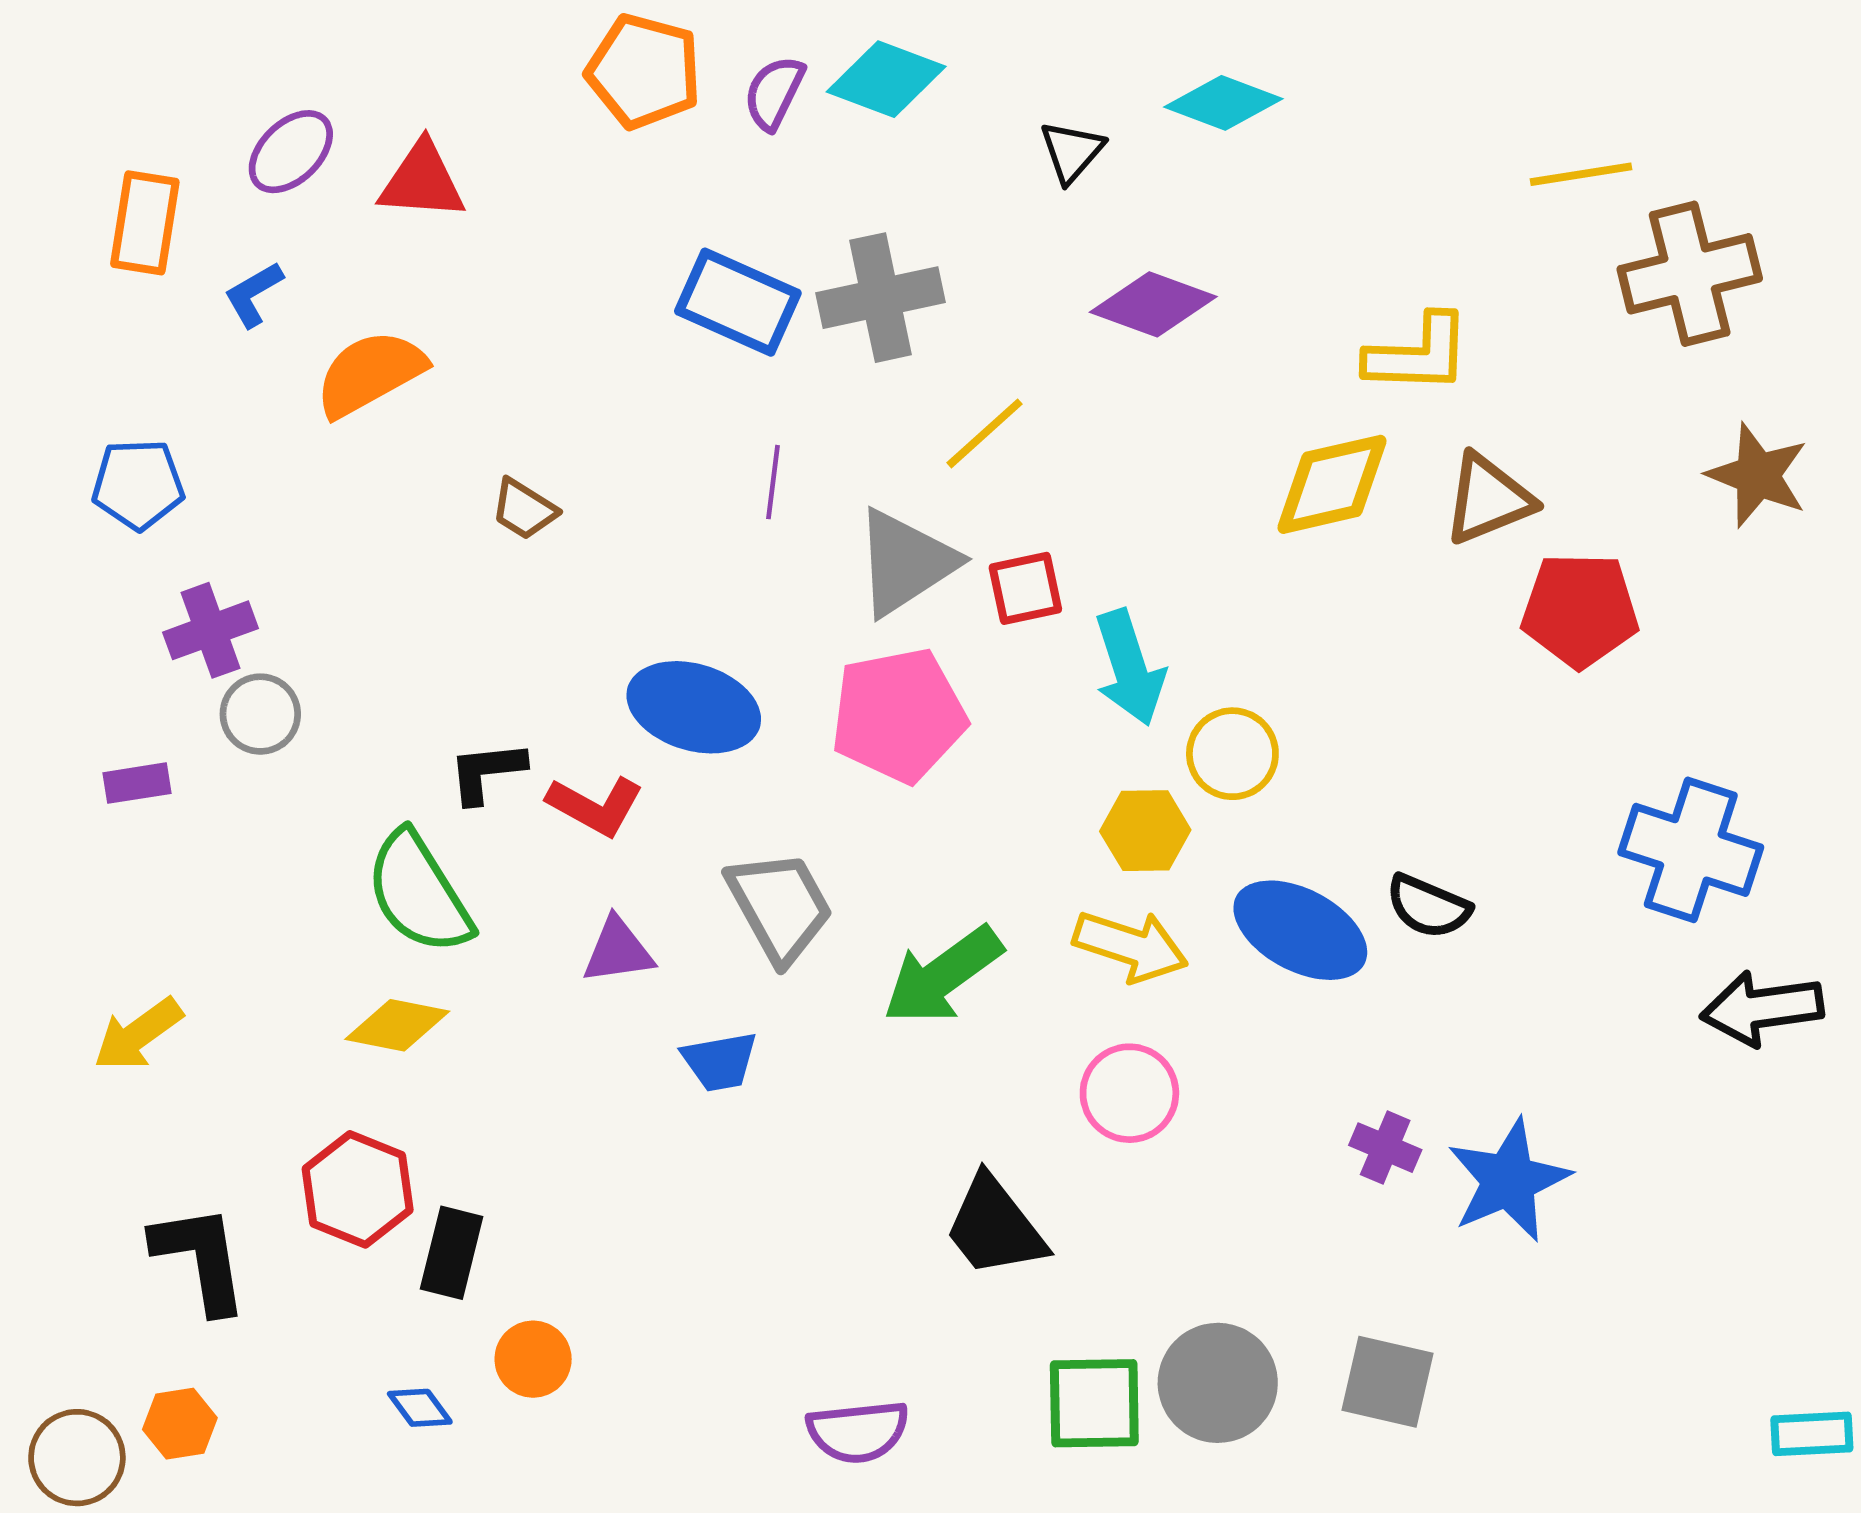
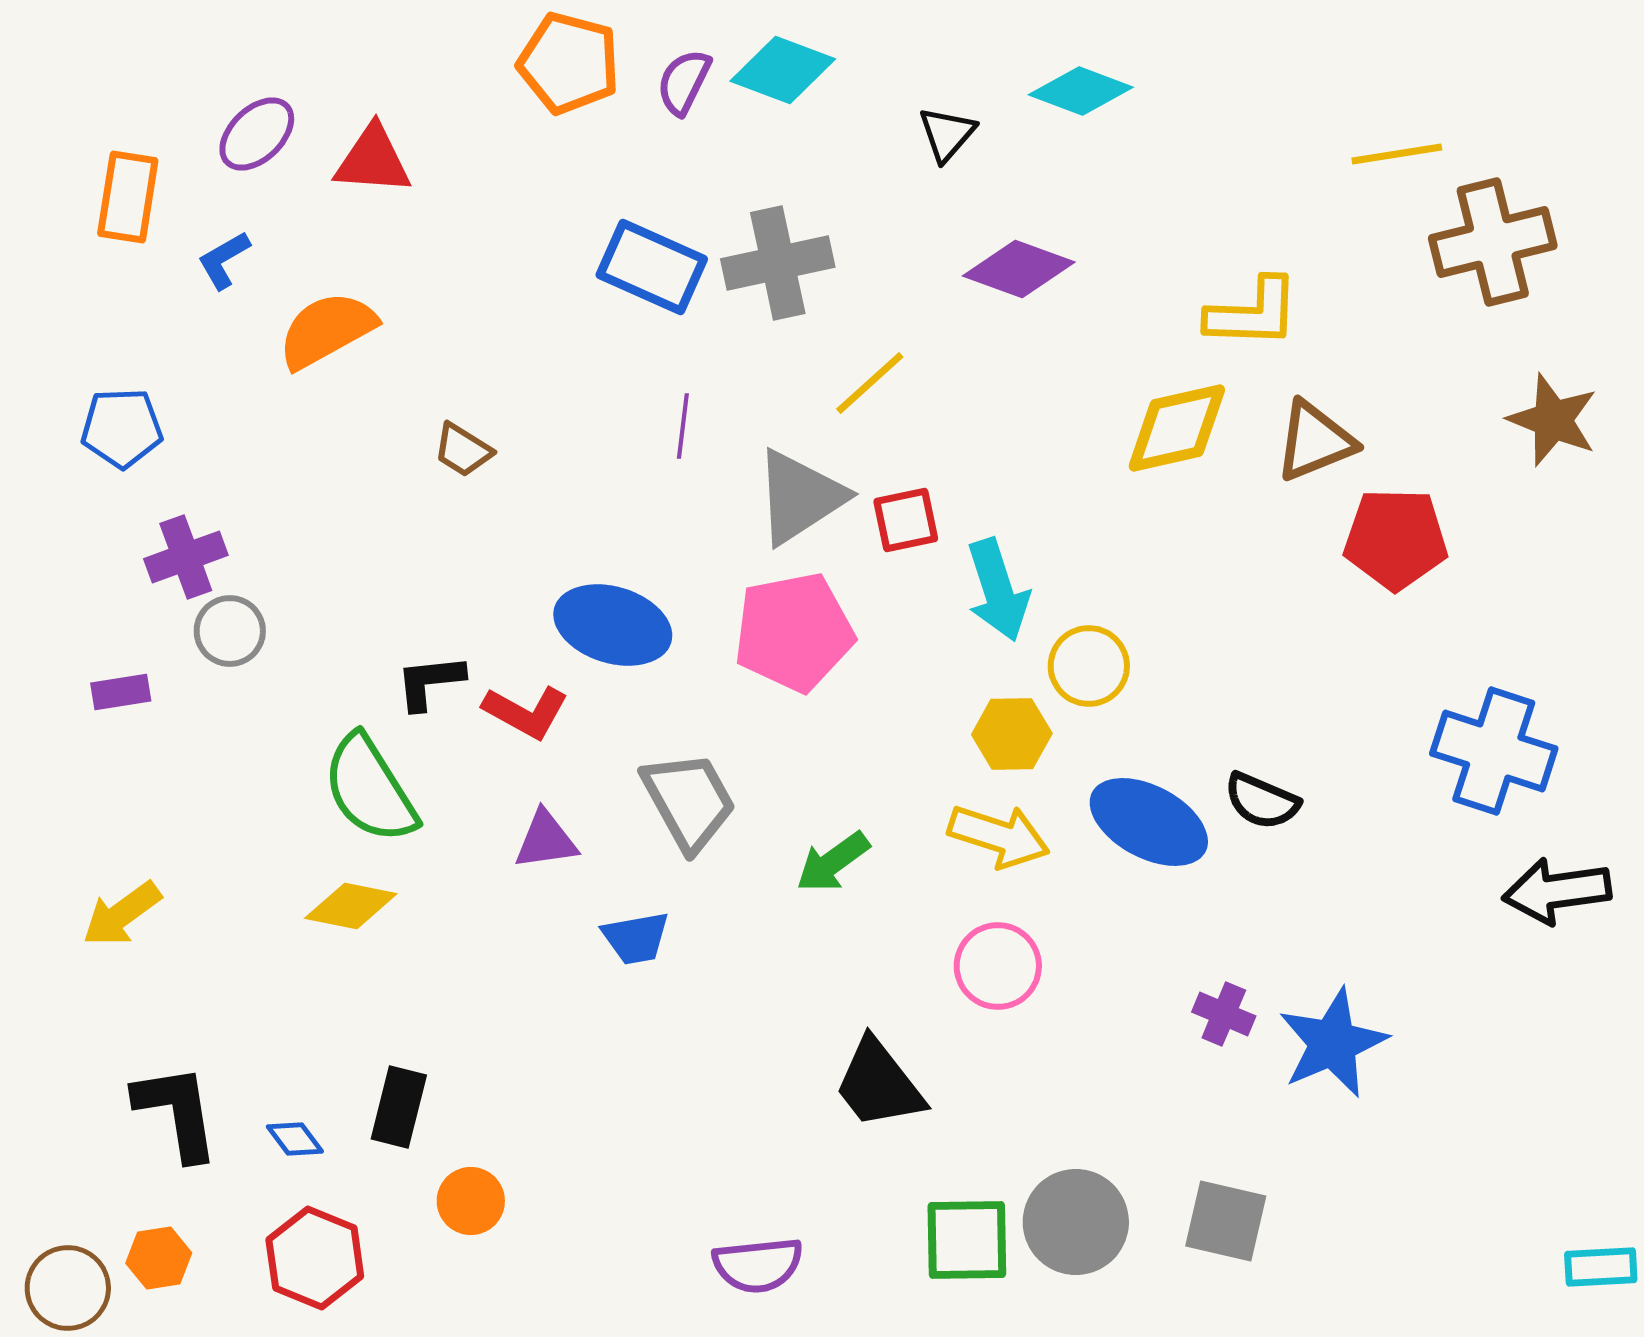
green arrow: (943, 975) -> (833, 862), size x0.7
red hexagon: (358, 1189) -> (315, 1258), moved
blue diamond: (420, 1408) -> (295, 1139), moved

